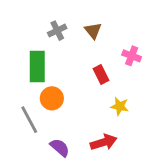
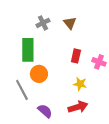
pink cross: (132, 56) -> (99, 62), moved
red rectangle: (101, 74) -> (76, 56), turned 40
yellow star: (120, 106) -> (80, 84), moved

